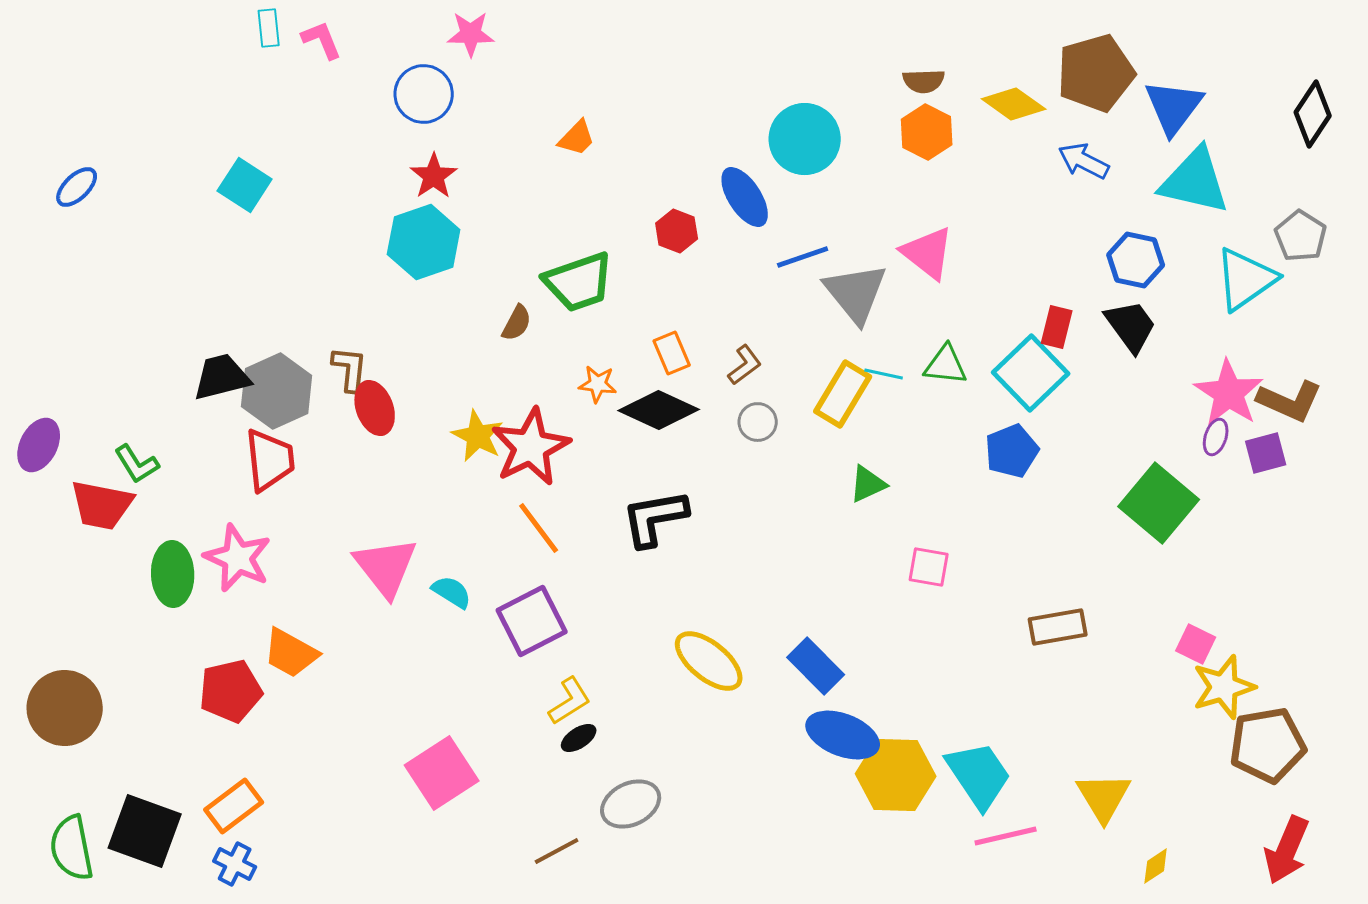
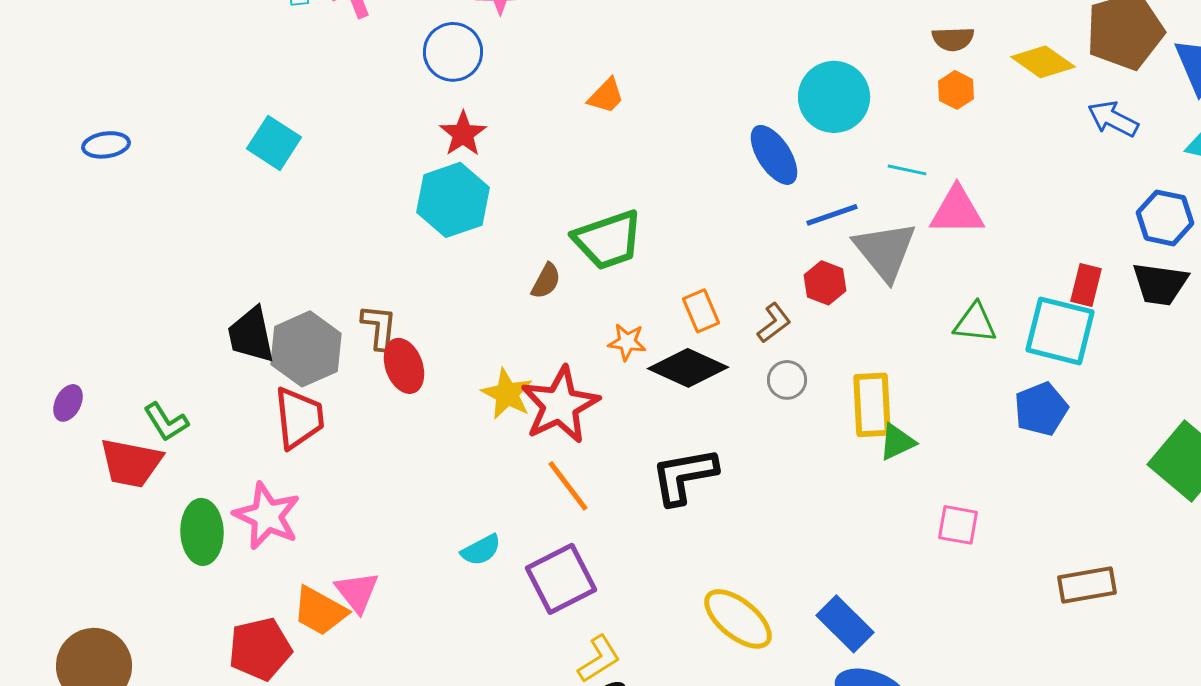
orange hexagon: (927, 132) -> (956, 90), size x0.7
blue ellipse: (77, 187) -> (106, 145), turned 36
red hexagon: (677, 231) -> (825, 283), moved
pink triangle: (928, 253) -> (957, 211), turned -38
black trapezoid: (1131, 326) -> (1160, 284), turned 134
cyan square: (1031, 373) -> (1060, 331), turned -32
cyan line: (884, 374) -> (907, 170), moved
black trapezoid: (222, 377) -> (251, 335), turned -88
yellow rectangle: (843, 394) -> (872, 405), moved, turned -34
purple ellipse: (39, 445) -> (68, 403), size x0.7
pink triangle: (386, 567) -> (357, 592), moved, size x0.7
cyan semicircle: (452, 592) -> (481, 550), turned 120

